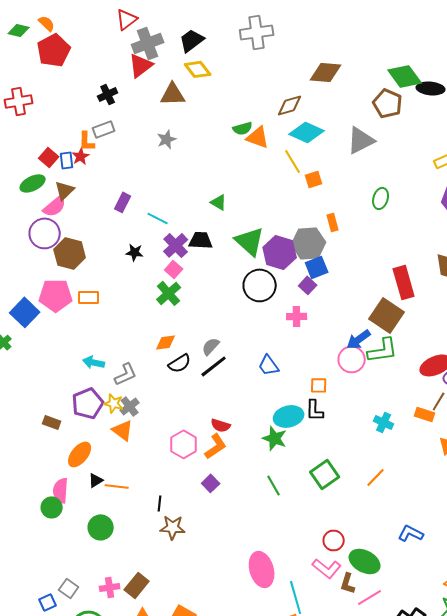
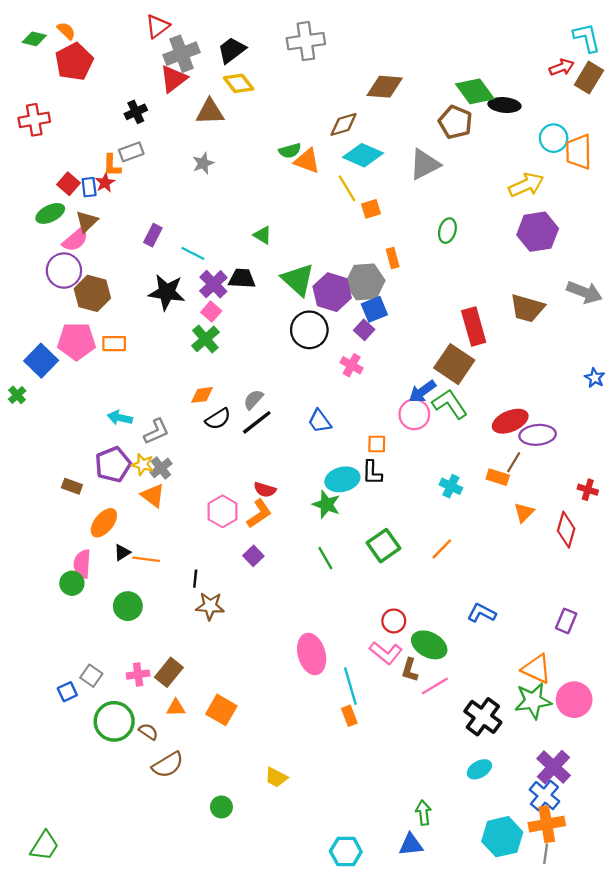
black star: (135, 252) -> (167, 292), size x1.8
pink cross: (297, 316) -> (352, 365), turned 30
green L-shape: (383, 350) -> (450, 404), turned -116

